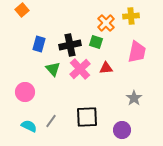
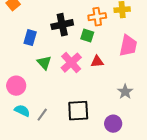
orange cross: (106, 23) -> (97, 17), turned 36
black cross: (70, 45) -> (62, 25), moved
cyan semicircle: (29, 126) -> (22, 111), moved

